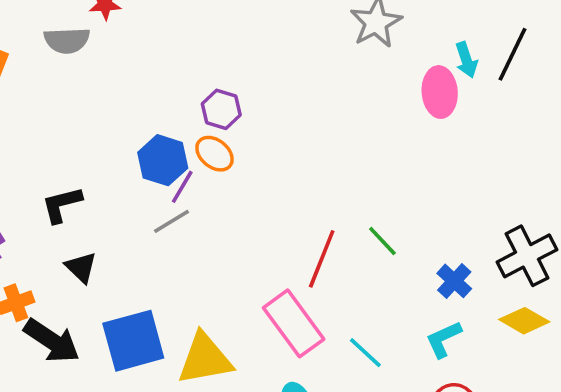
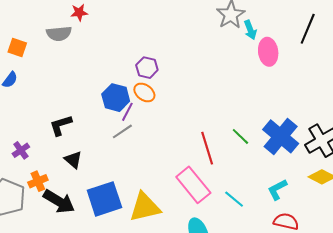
cyan arrow: (466, 60) -> (250, 30), moved
red line: (322, 259) -> (207, 148), turned -36
blue cross: (454, 281) -> (281, 136), moved, size x1.8

